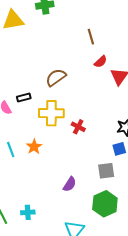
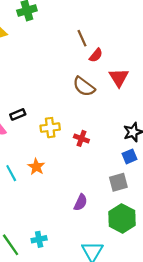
red semicircle: (101, 62) -> (96, 55), moved
brown semicircle: (56, 77) -> (84, 87), moved, turned -100
yellow cross: (51, 113) -> (50, 128), size x0.7

